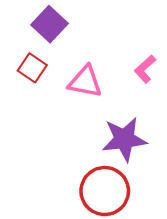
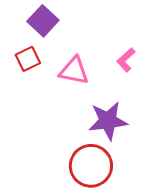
red square: (32, 68) -> (28, 59), turned 30

